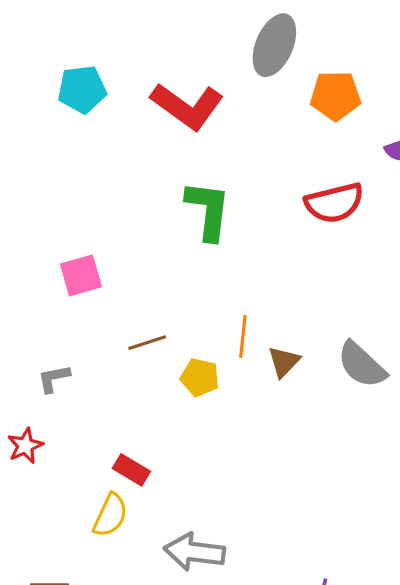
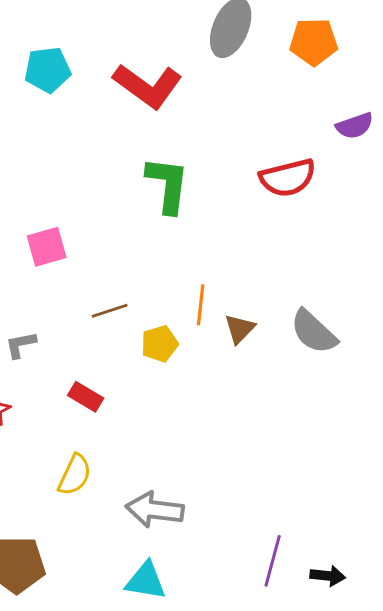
orange pentagon: (335, 96) -> (314, 42), moved
yellow pentagon: (200, 377) -> (160, 344), turned -30
red rectangle: (131, 470) -> (86, 397), moved

